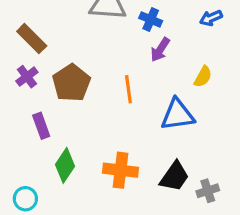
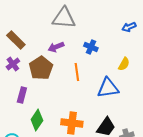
blue cross: (151, 20) -> (91, 47), moved
purple arrow: (160, 50) -> (56, 47), moved, turned 35
purple rectangle: (41, 126) -> (22, 95), turned 35

